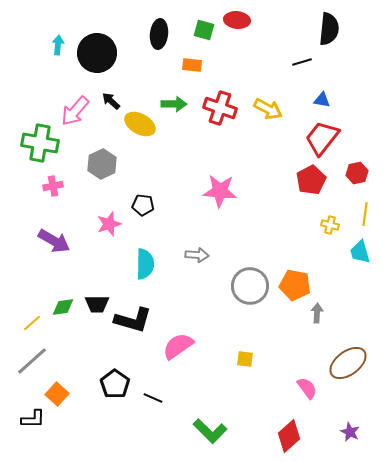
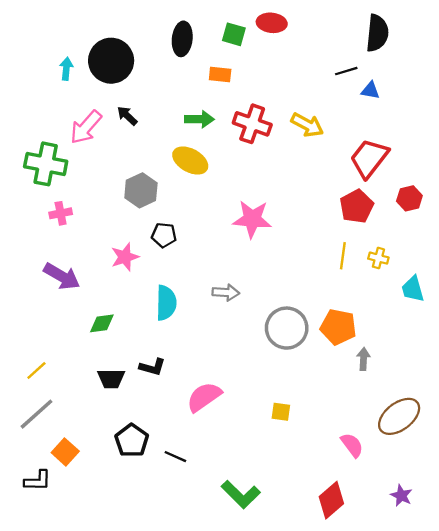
cyan arrow: (58, 45) -> (66, 69), moved
blue triangle: (322, 100) -> (370, 91), moved
yellow ellipse: (140, 124) -> (190, 161), moved
gray hexagon: (102, 164) -> (141, 190), moved
yellow line: (365, 214) -> (343, 256), moved
black trapezoid: (97, 304) -> (111, 379), moved
green diamond: (63, 307) -> (102, 323), moved
black L-shape: (133, 320) -> (152, 367), size x0.6

